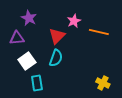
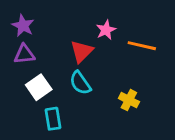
purple star: (29, 18) -> (23, 26), moved
cyan semicircle: (56, 58) -> (80, 83), turned 126
yellow cross: (103, 83) -> (129, 100), moved

